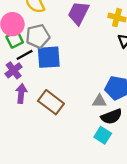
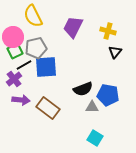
purple arrow: (21, 93) -> (21, 100), turned 90
black semicircle: (111, 117) -> (83, 89), moved

